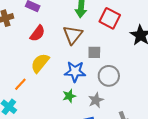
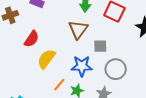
red semicircle: (38, 33) -> (32, 39), moved
orange line: (20, 84) -> (59, 85), moved

